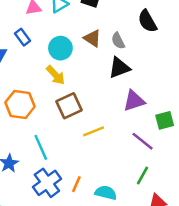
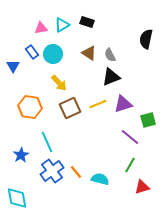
black semicircle: (147, 21) -> (146, 39), moved, turned 42
cyan circle: (60, 48) -> (53, 54), moved
yellow line: (94, 131) -> (98, 104), moved
orange line: (76, 184) -> (76, 172), turned -64

